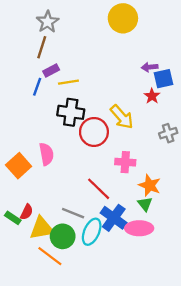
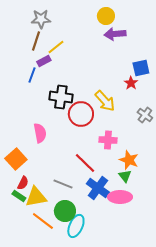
yellow circle: (123, 18) -> (106, 16), size x0.7
gray star: (48, 22) -> (41, 19), turned 30
purple arrow: (150, 67) -> (115, 34), moved, size x1.5
yellow line: (68, 82) -> (56, 47), moved, turned -30
gray cross: (168, 133) -> (145, 115), turned -35
orange square: (19, 166) -> (16, 159), moved
green rectangle: (13, 218) -> (19, 196), moved
cyan ellipse: (92, 232) -> (76, 226), moved
green circle: (63, 236) -> (65, 211), moved

